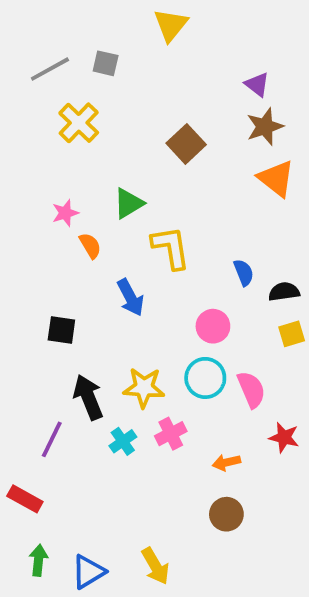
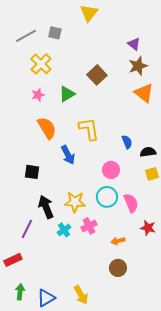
green triangle: (129, 203) -> (67, 94), moved
pink star: (65, 213) -> (38, 95), moved
orange semicircle: (90, 246) -> (47, 128), size x1.6
red rectangle: (25, 499) -> (13, 260), turned -54

